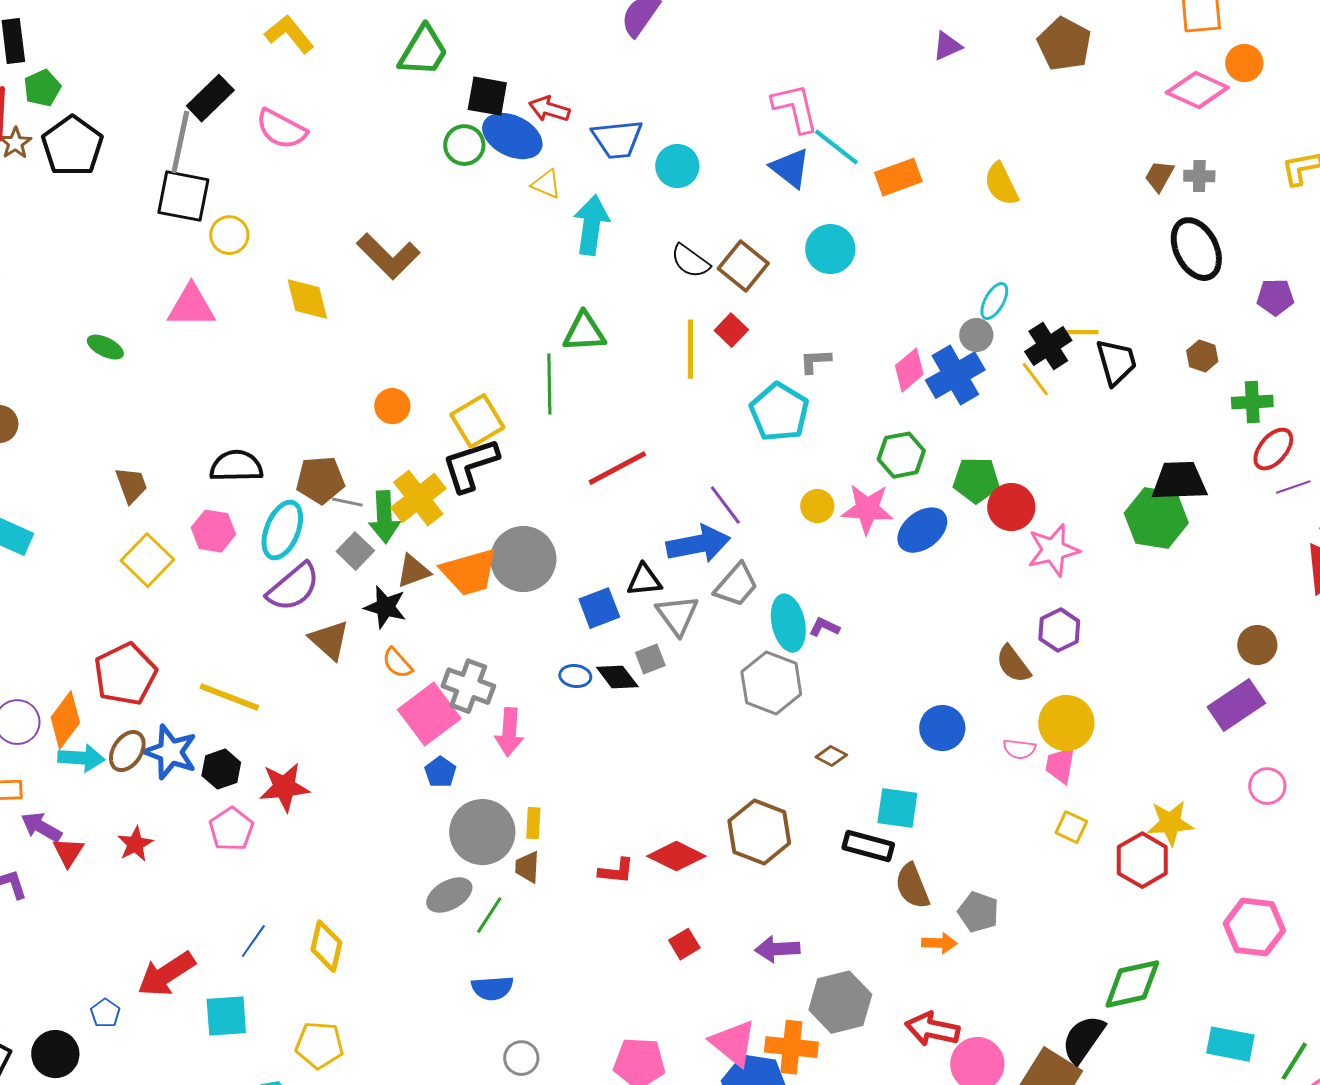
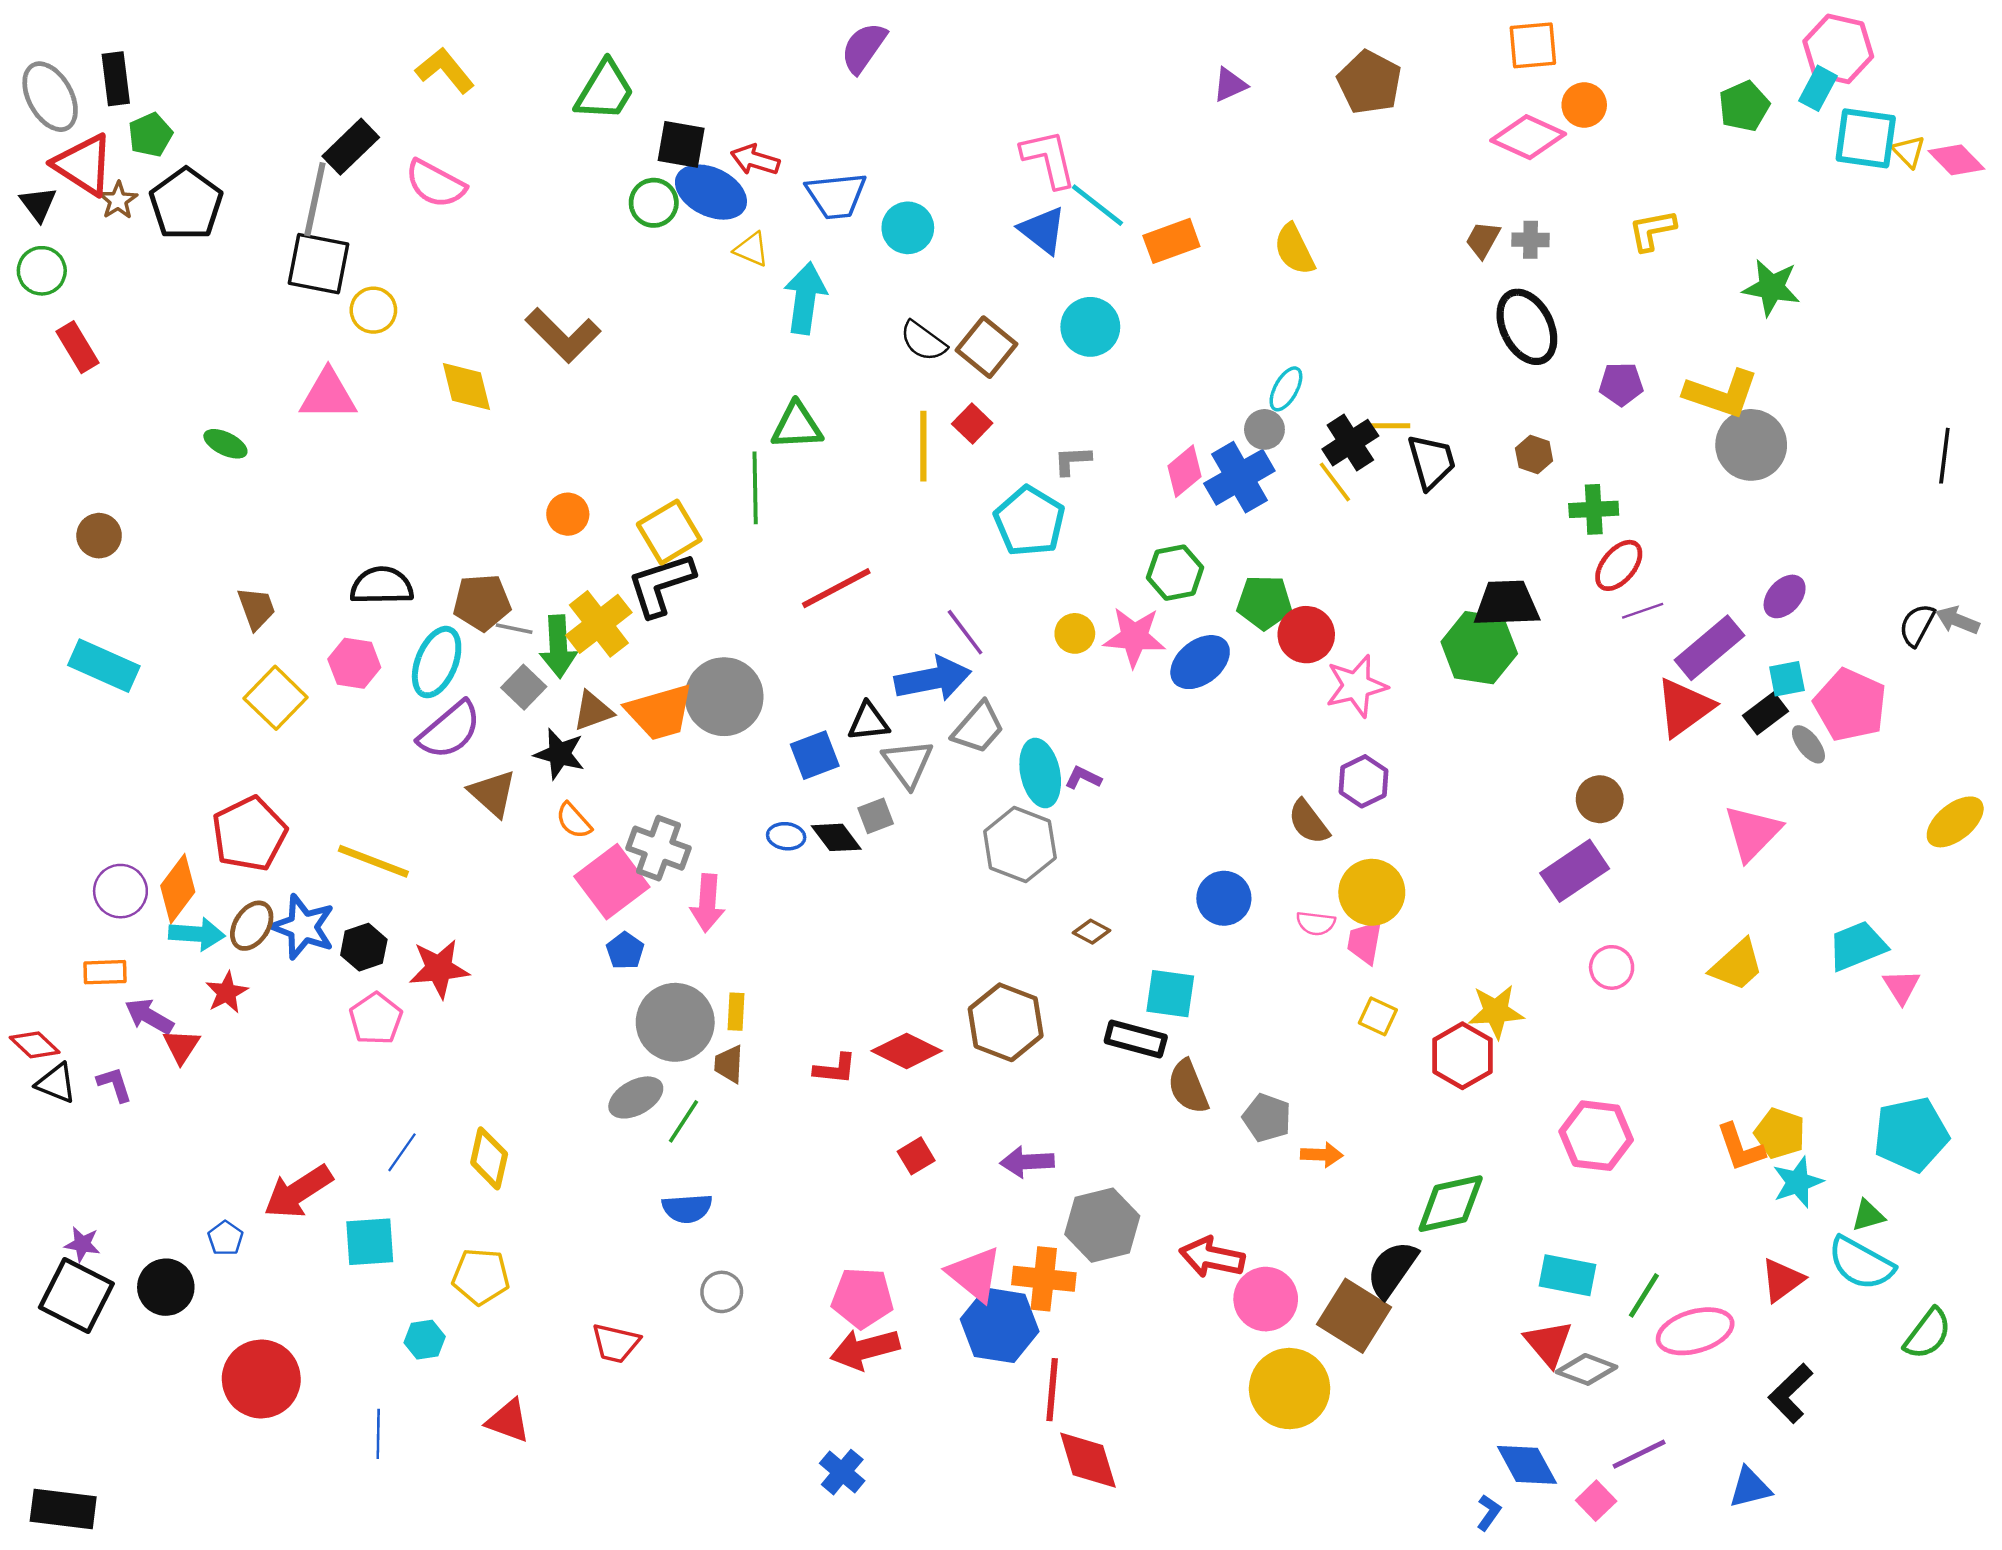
red star: (135, 844) -> (227, 992), moved
orange arrow: (939, 943) -> (1322, 1155), moved

